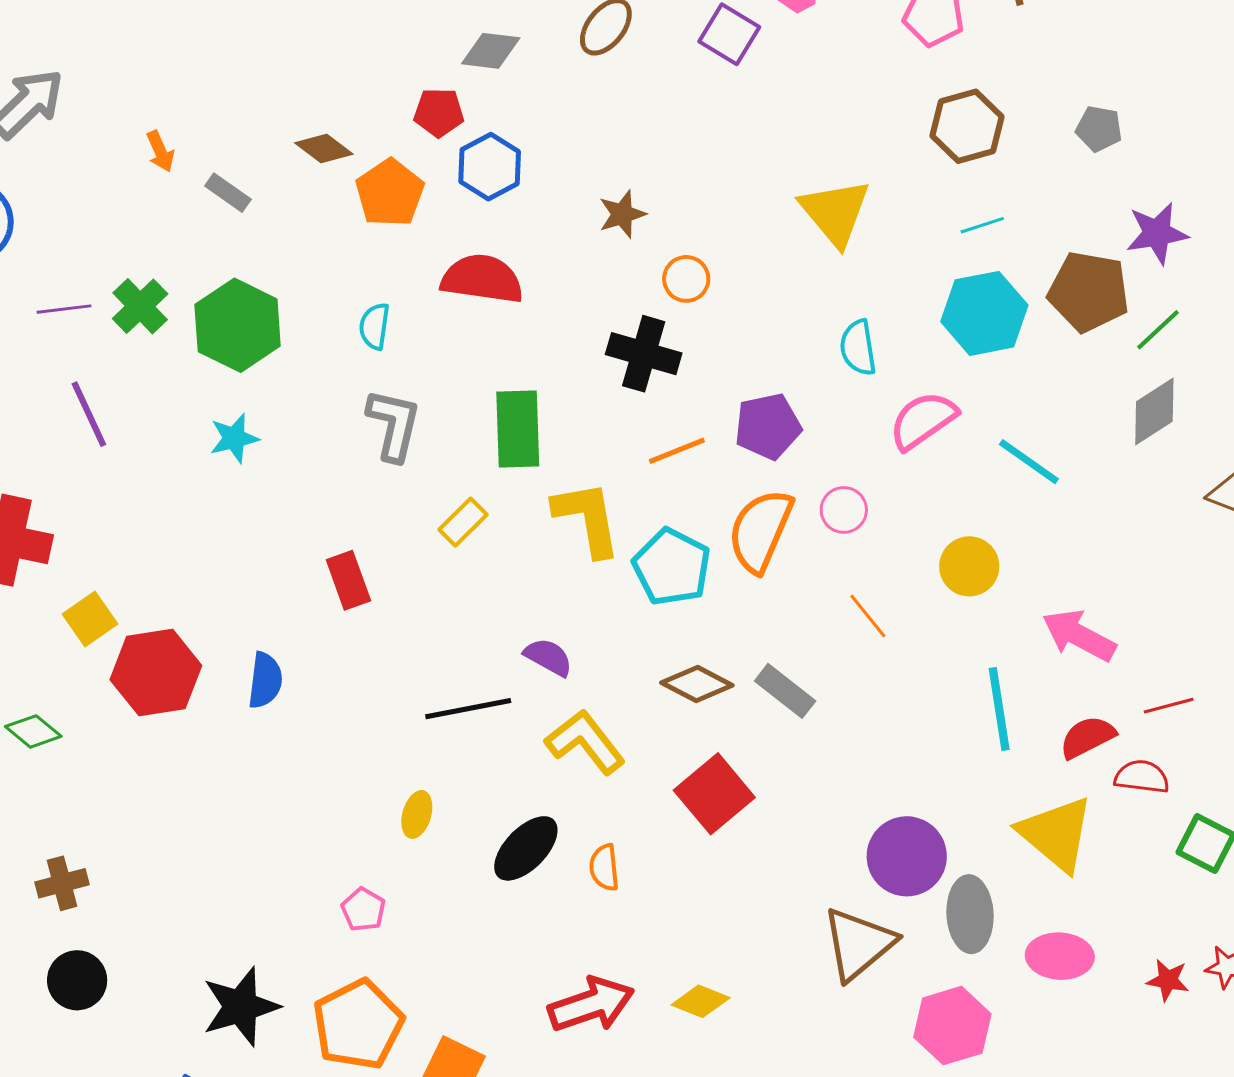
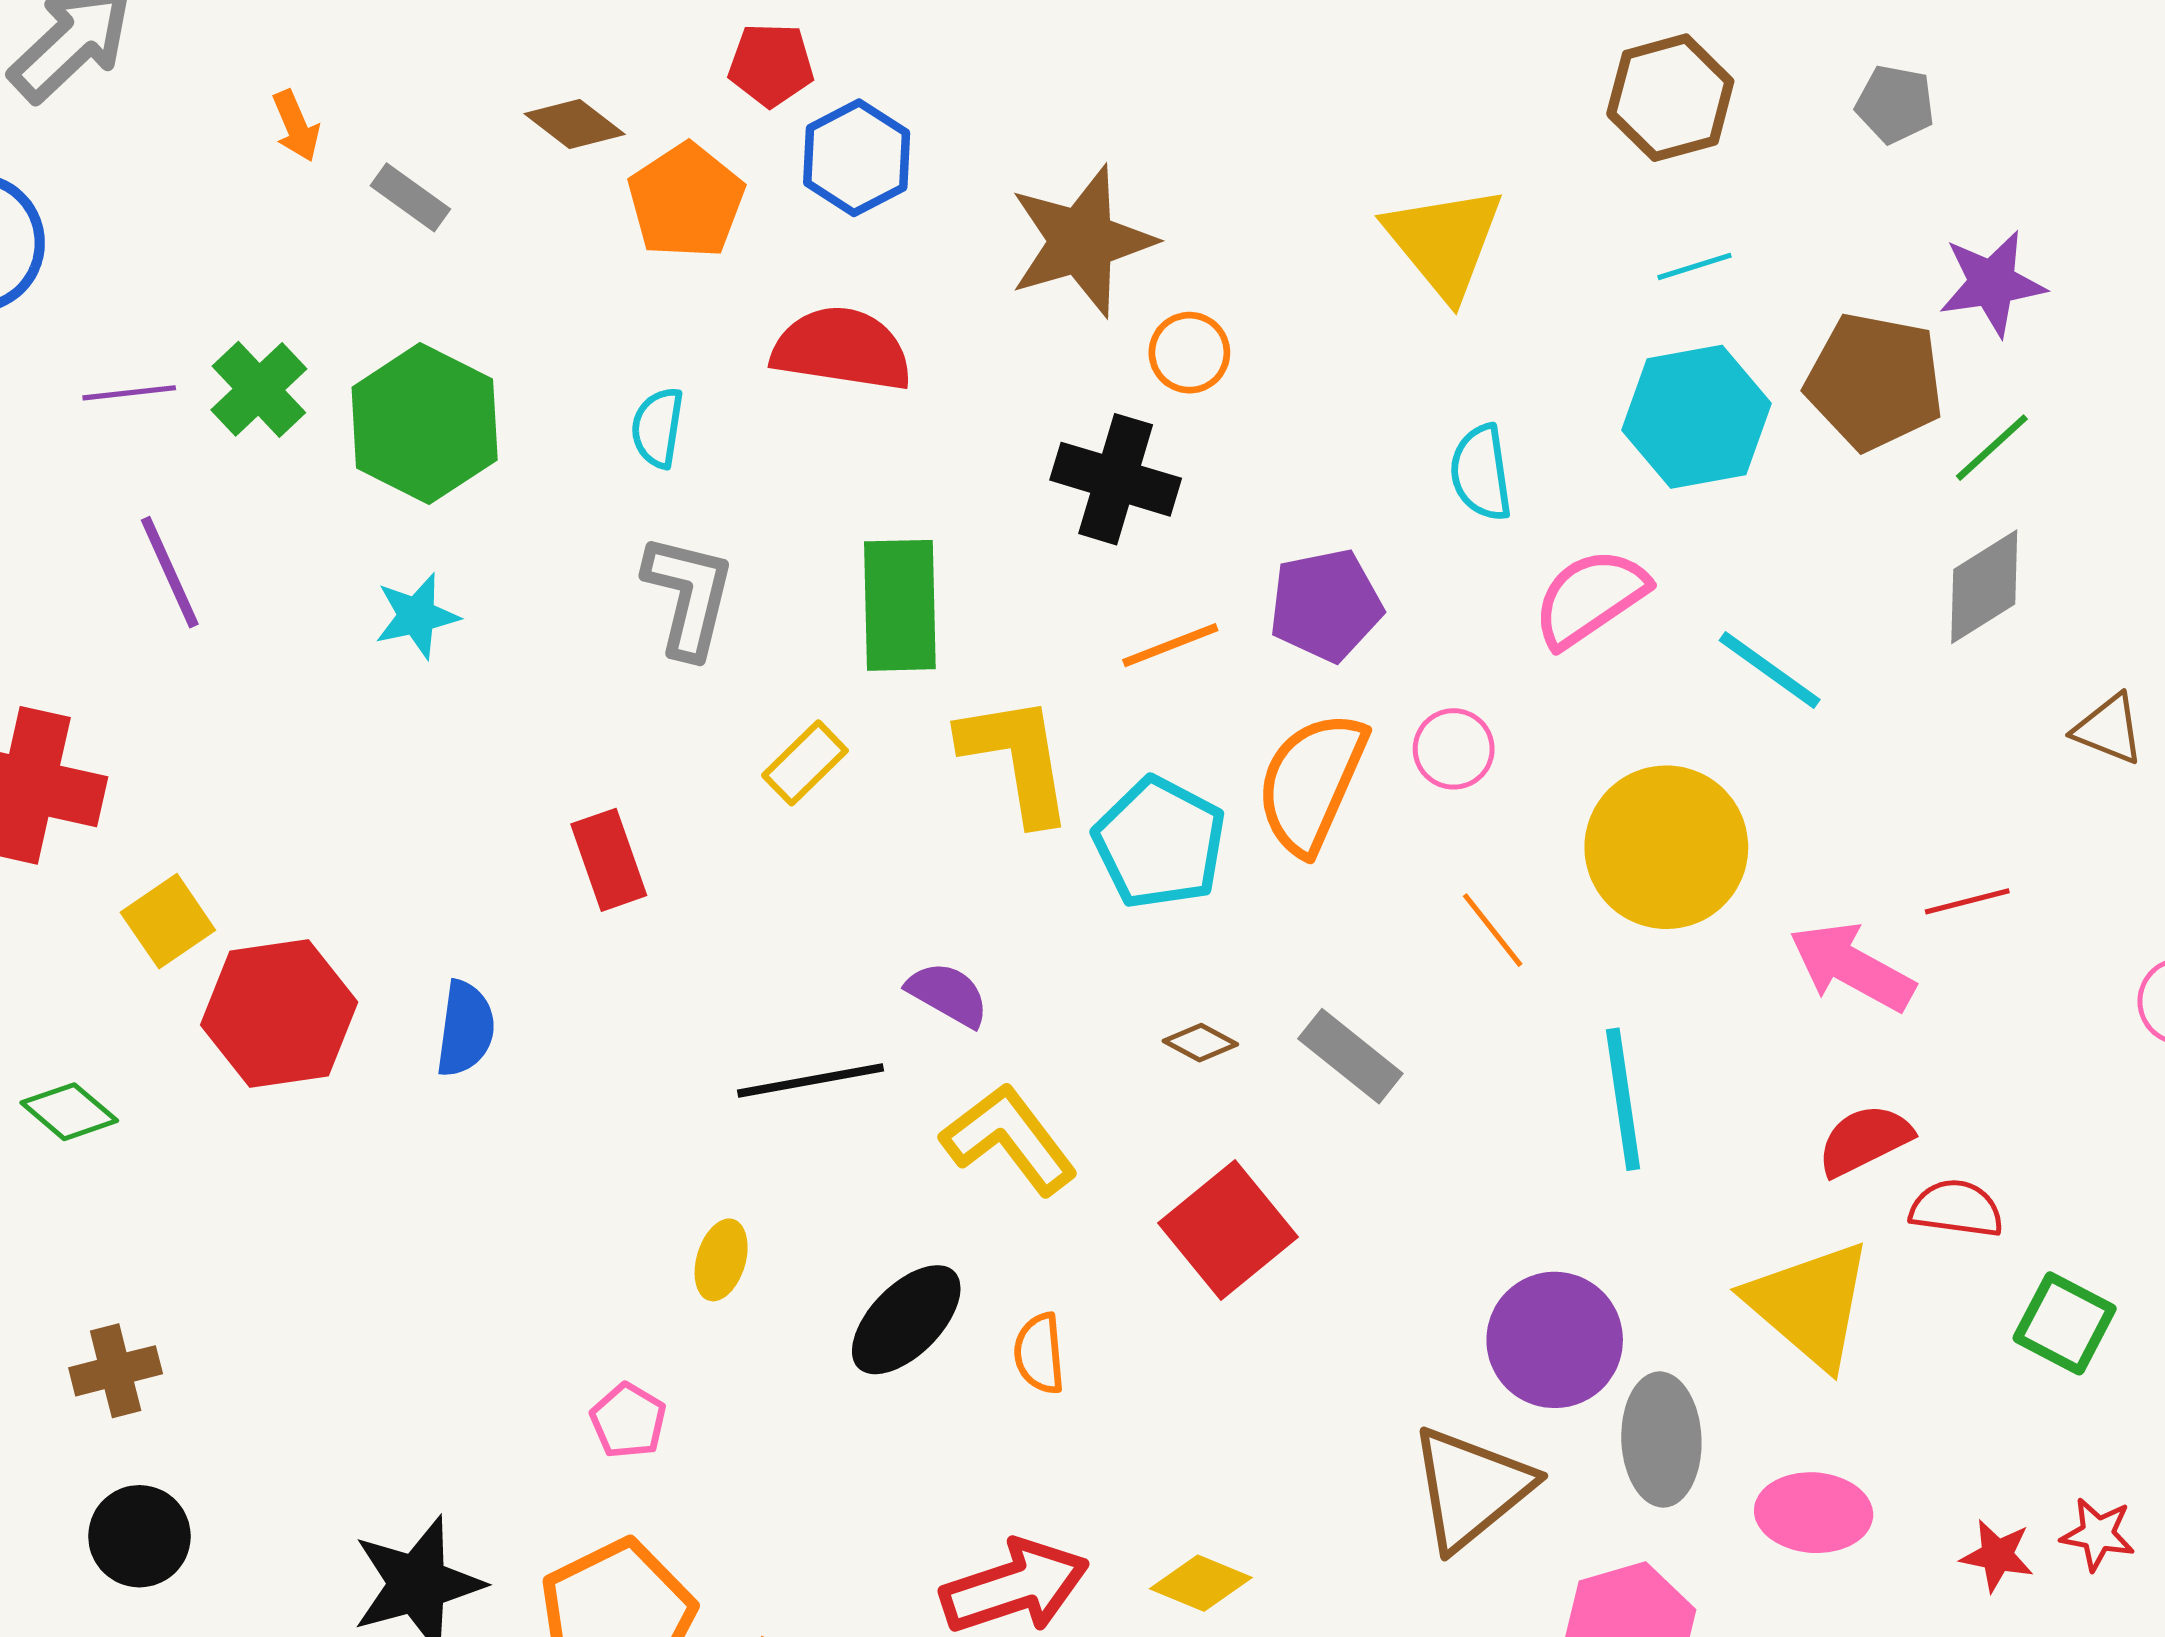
brown star: (622, 214) -> (1082, 241), size x1.8
yellow circle: (969, 566) -> (1666, 847), size x1.6
brown diamond: (697, 684) -> (1200, 1043), size x0.6
red line: (1169, 706) -> (1967, 901), moved
cyan line: (999, 709) -> (1623, 1099), moved

